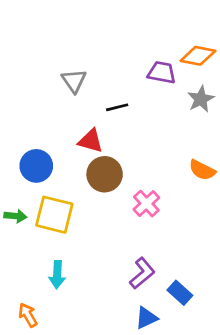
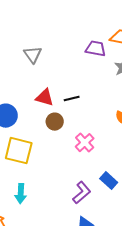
black line: (117, 107) -> (72, 99), moved
brown circle: (105, 174) -> (55, 122), size x0.7
blue rectangle: (180, 293) -> (109, 181), moved

